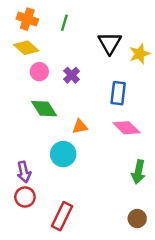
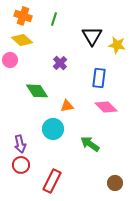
yellow star: (140, 54) -> (117, 45), turned 30
pink circle: (39, 72) -> (10, 60), moved
green arrow: (138, 172) -> (90, 144), moved, turned 114

